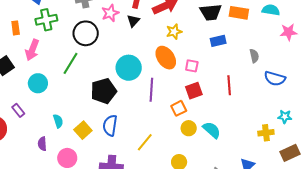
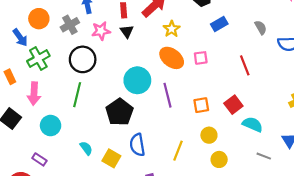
pink star: (110, 13) -> (101, 31), turned 30
red square: (194, 91) -> (233, 105), moved
orange square: (179, 108) -> (201, 105), turned 35
cyan semicircle: (58, 121) -> (86, 148), moved
yellow circle: (189, 128) -> (209, 135), moved
cyan semicircle: (212, 130) -> (253, 124), moved

